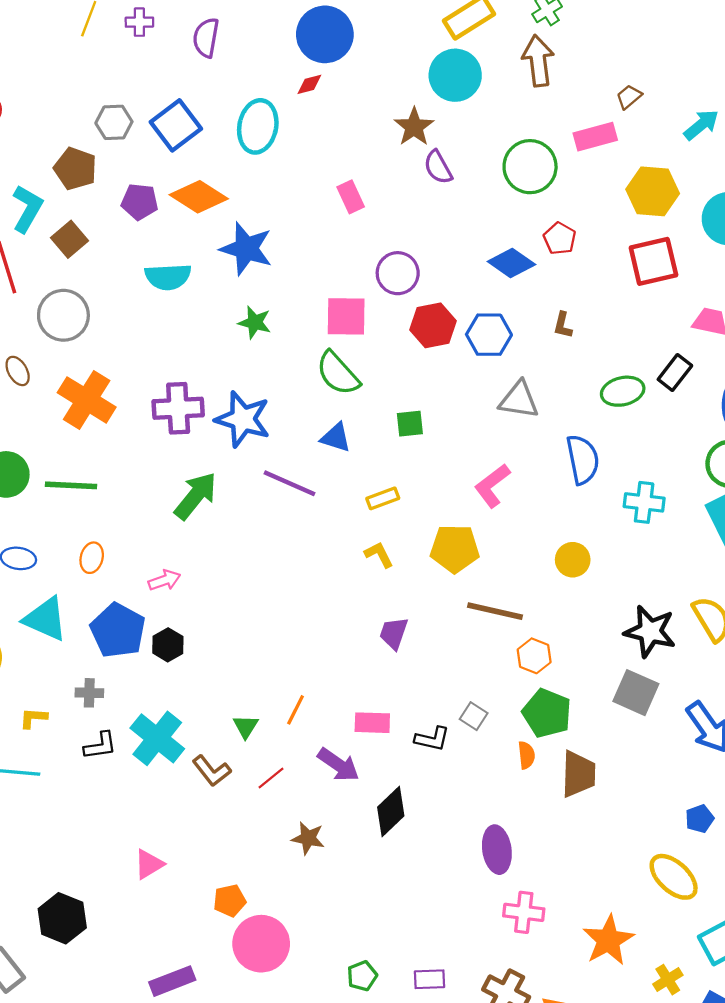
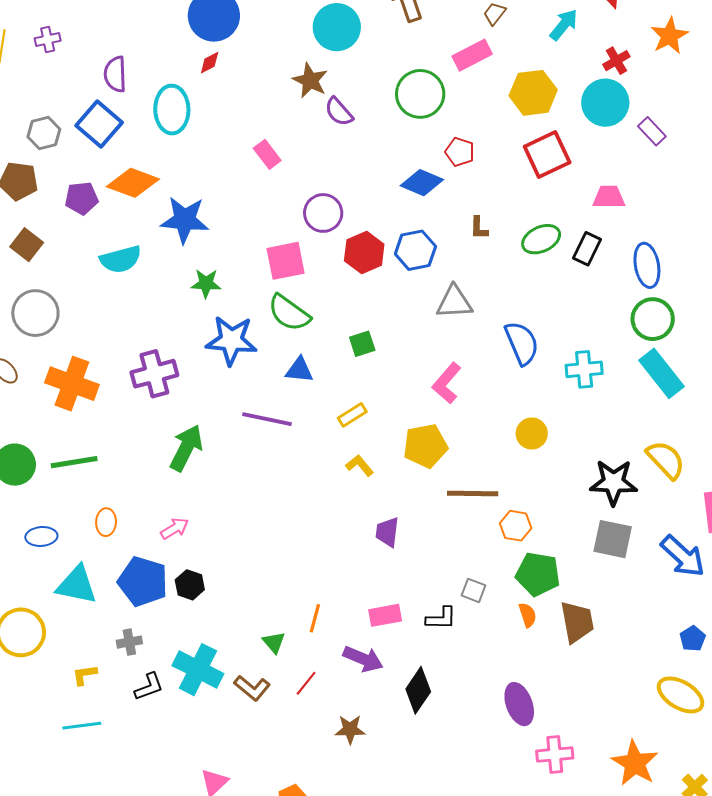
purple semicircle: (206, 38) -> (115, 74), moved
green ellipse: (623, 391) -> (541, 239), moved
blue star: (243, 419) -> (231, 340), moved

